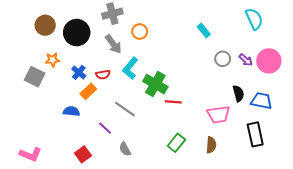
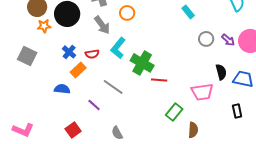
orange star: (53, 60) -> (44, 26), moved
black rectangle: (255, 134) -> (237, 111), size x0.6
green rectangle: (176, 143) -> (174, 112), moved
brown semicircle: (211, 145) -> (193, 130), moved
gray semicircle: (125, 149) -> (117, 133), moved

